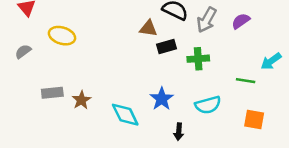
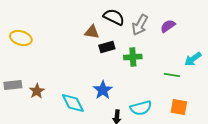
cyan semicircle: (208, 105) -> (141, 108), moved

